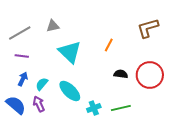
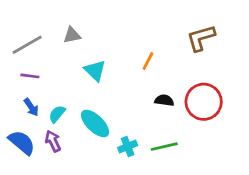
cyan triangle: (70, 52) -> (95, 71), size x0.7
blue arrow: (23, 79) -> (31, 107), turned 120

